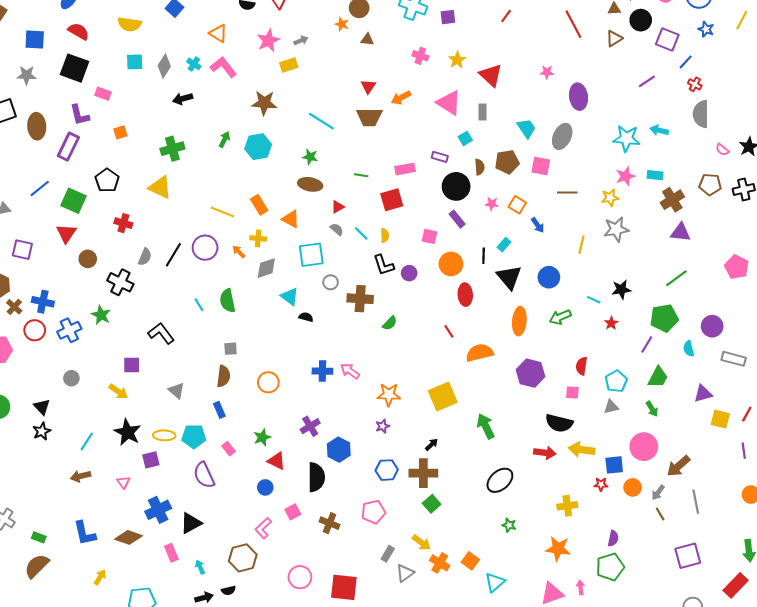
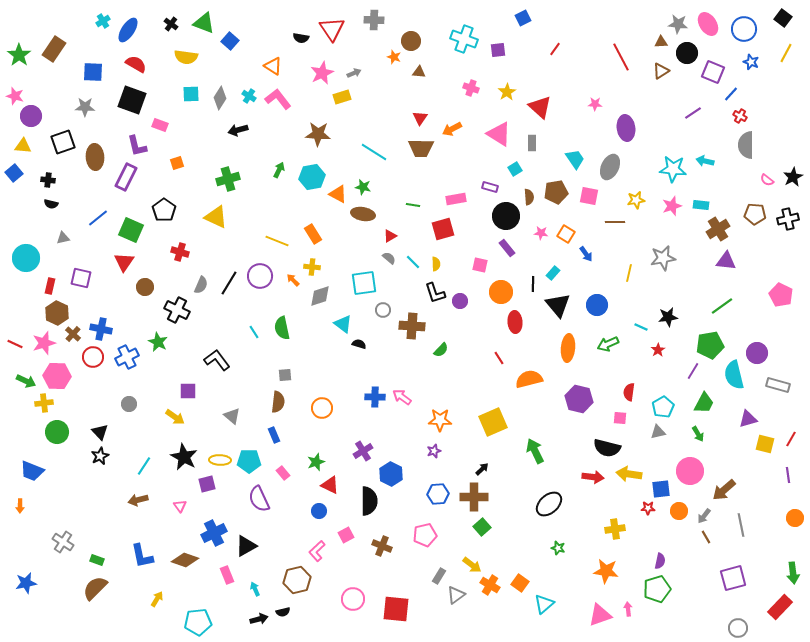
yellow star: (610, 198) -> (636, 200), moved
orange triangle: (291, 219) -> (338, 194), moved
cyan semicircle: (689, 349) -> (734, 375), size x1.8

